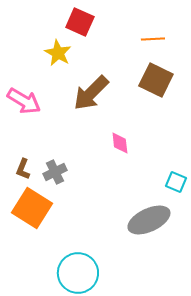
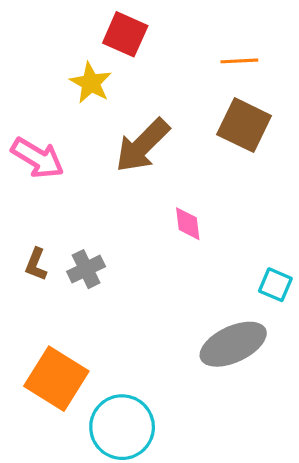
orange square: (32, 208) -> (56, 379), moved

